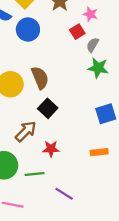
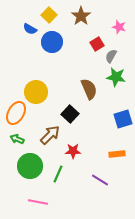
pink star: (90, 14) -> (119, 27), moved
brown semicircle: (40, 78) -> (89, 89), moved
green line: (35, 174) -> (58, 174), turned -60
purple line: (64, 194) -> (100, 180), moved

